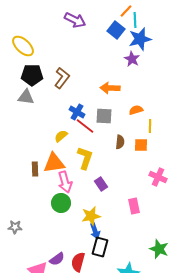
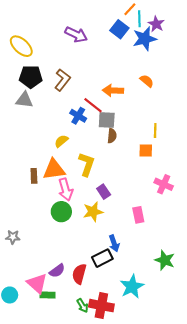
purple arrow: (75, 20) -> (76, 35), moved
purple star: (132, 59) -> (156, 24), moved
orange semicircle: (136, 110) -> (147, 81), moved, turned 56
red line: (85, 126) -> (93, 105), moved
brown semicircle: (120, 142) -> (112, 136), moved
yellow star: (91, 216) -> (93, 212), moved
blue arrow: (95, 231) -> (114, 243), moved
black rectangle: (100, 247) -> (102, 258), turned 48

